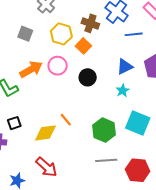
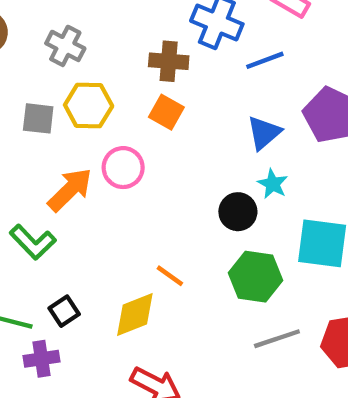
yellow hexagon: (61, 34) -> (89, 106), moved
black circle: (88, 77) -> (238, 212), moved

